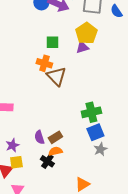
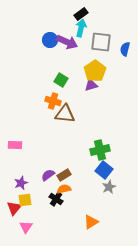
blue semicircle: (116, 11) -> (125, 49), turned 48
green square: (52, 42) -> (61, 80), turned 32
brown triangle: (56, 76) -> (65, 114), turned -40
blue square: (95, 132) -> (104, 170), turned -30
purple semicircle: (39, 137) -> (48, 175), turned 72

